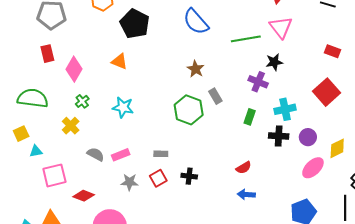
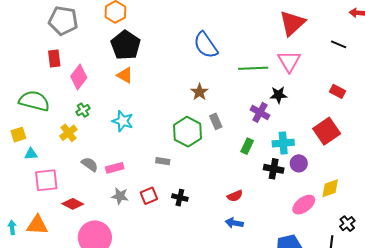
black pentagon: (135, 24) -> (126, 45), moved
purple circle: (308, 137) -> (299, 163), moved
gray rectangle: (161, 154) -> (163, 161), moved

